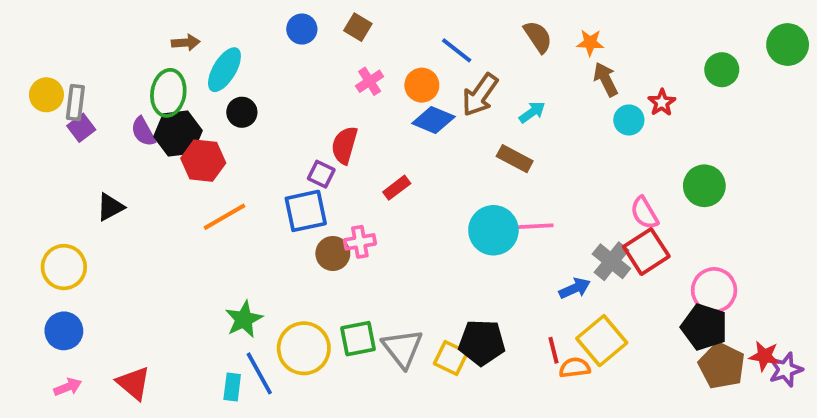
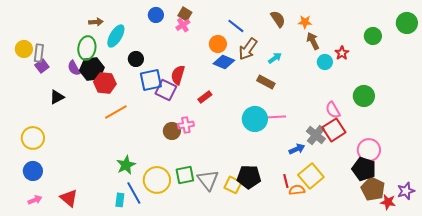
pink cross: (370, 81) -> (183, 25), moved
black circle: (242, 112) -> (136, 59), moved
purple square: (321, 174) -> (166, 90), size x1.5
black triangle: (110, 207) -> (57, 97), moved
blue square: (306, 211) -> (151, 80), moved
red star: (764, 356) -> (388, 202), moved

